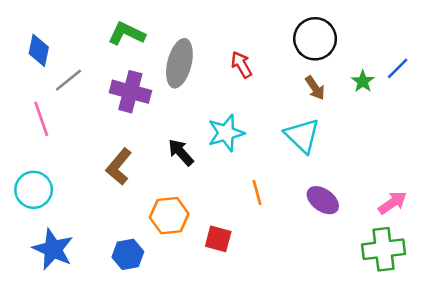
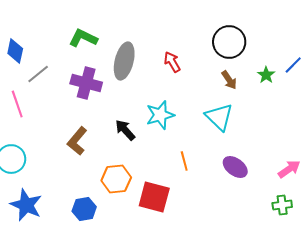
red square: (218, 239) -> (154, 197), size x1.5
green cross: (383, 249) -> (282, 205), size x0.6

